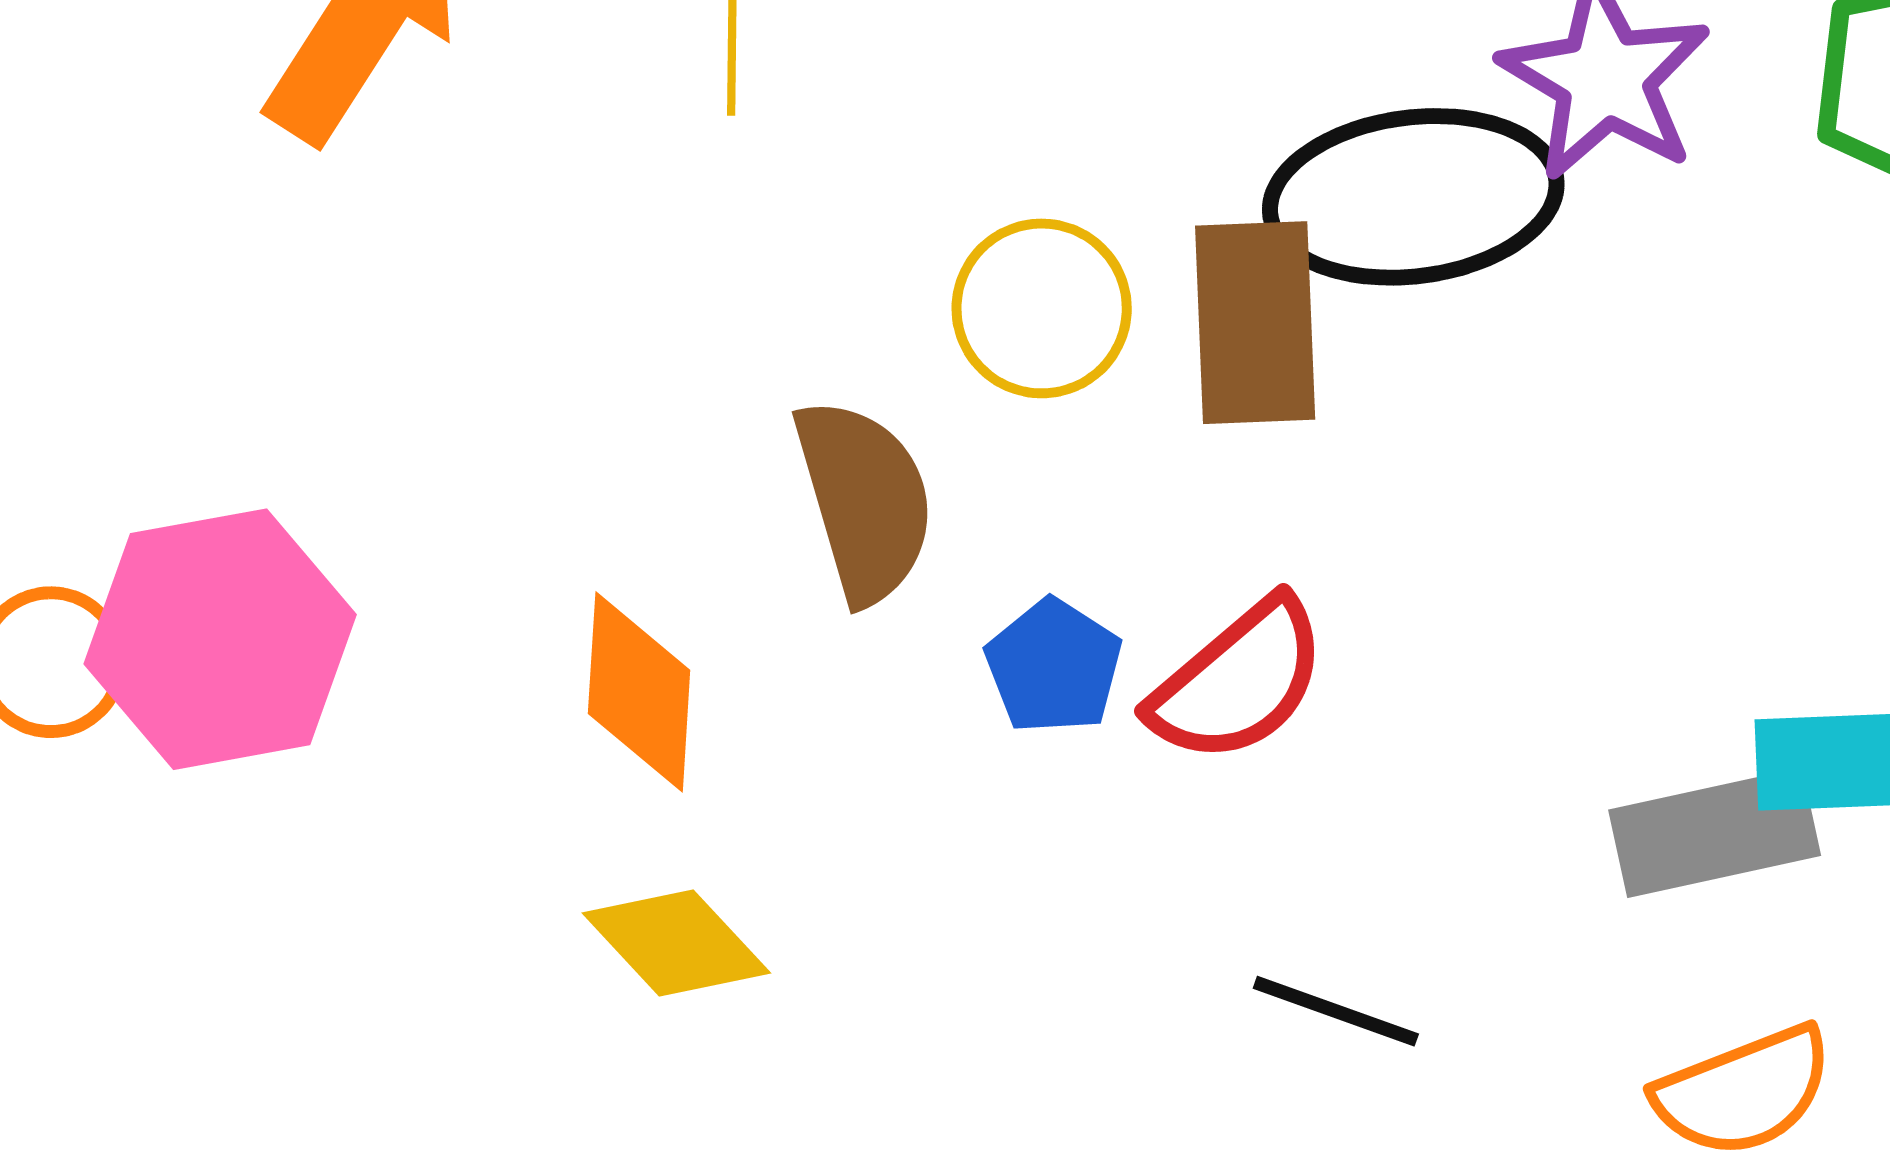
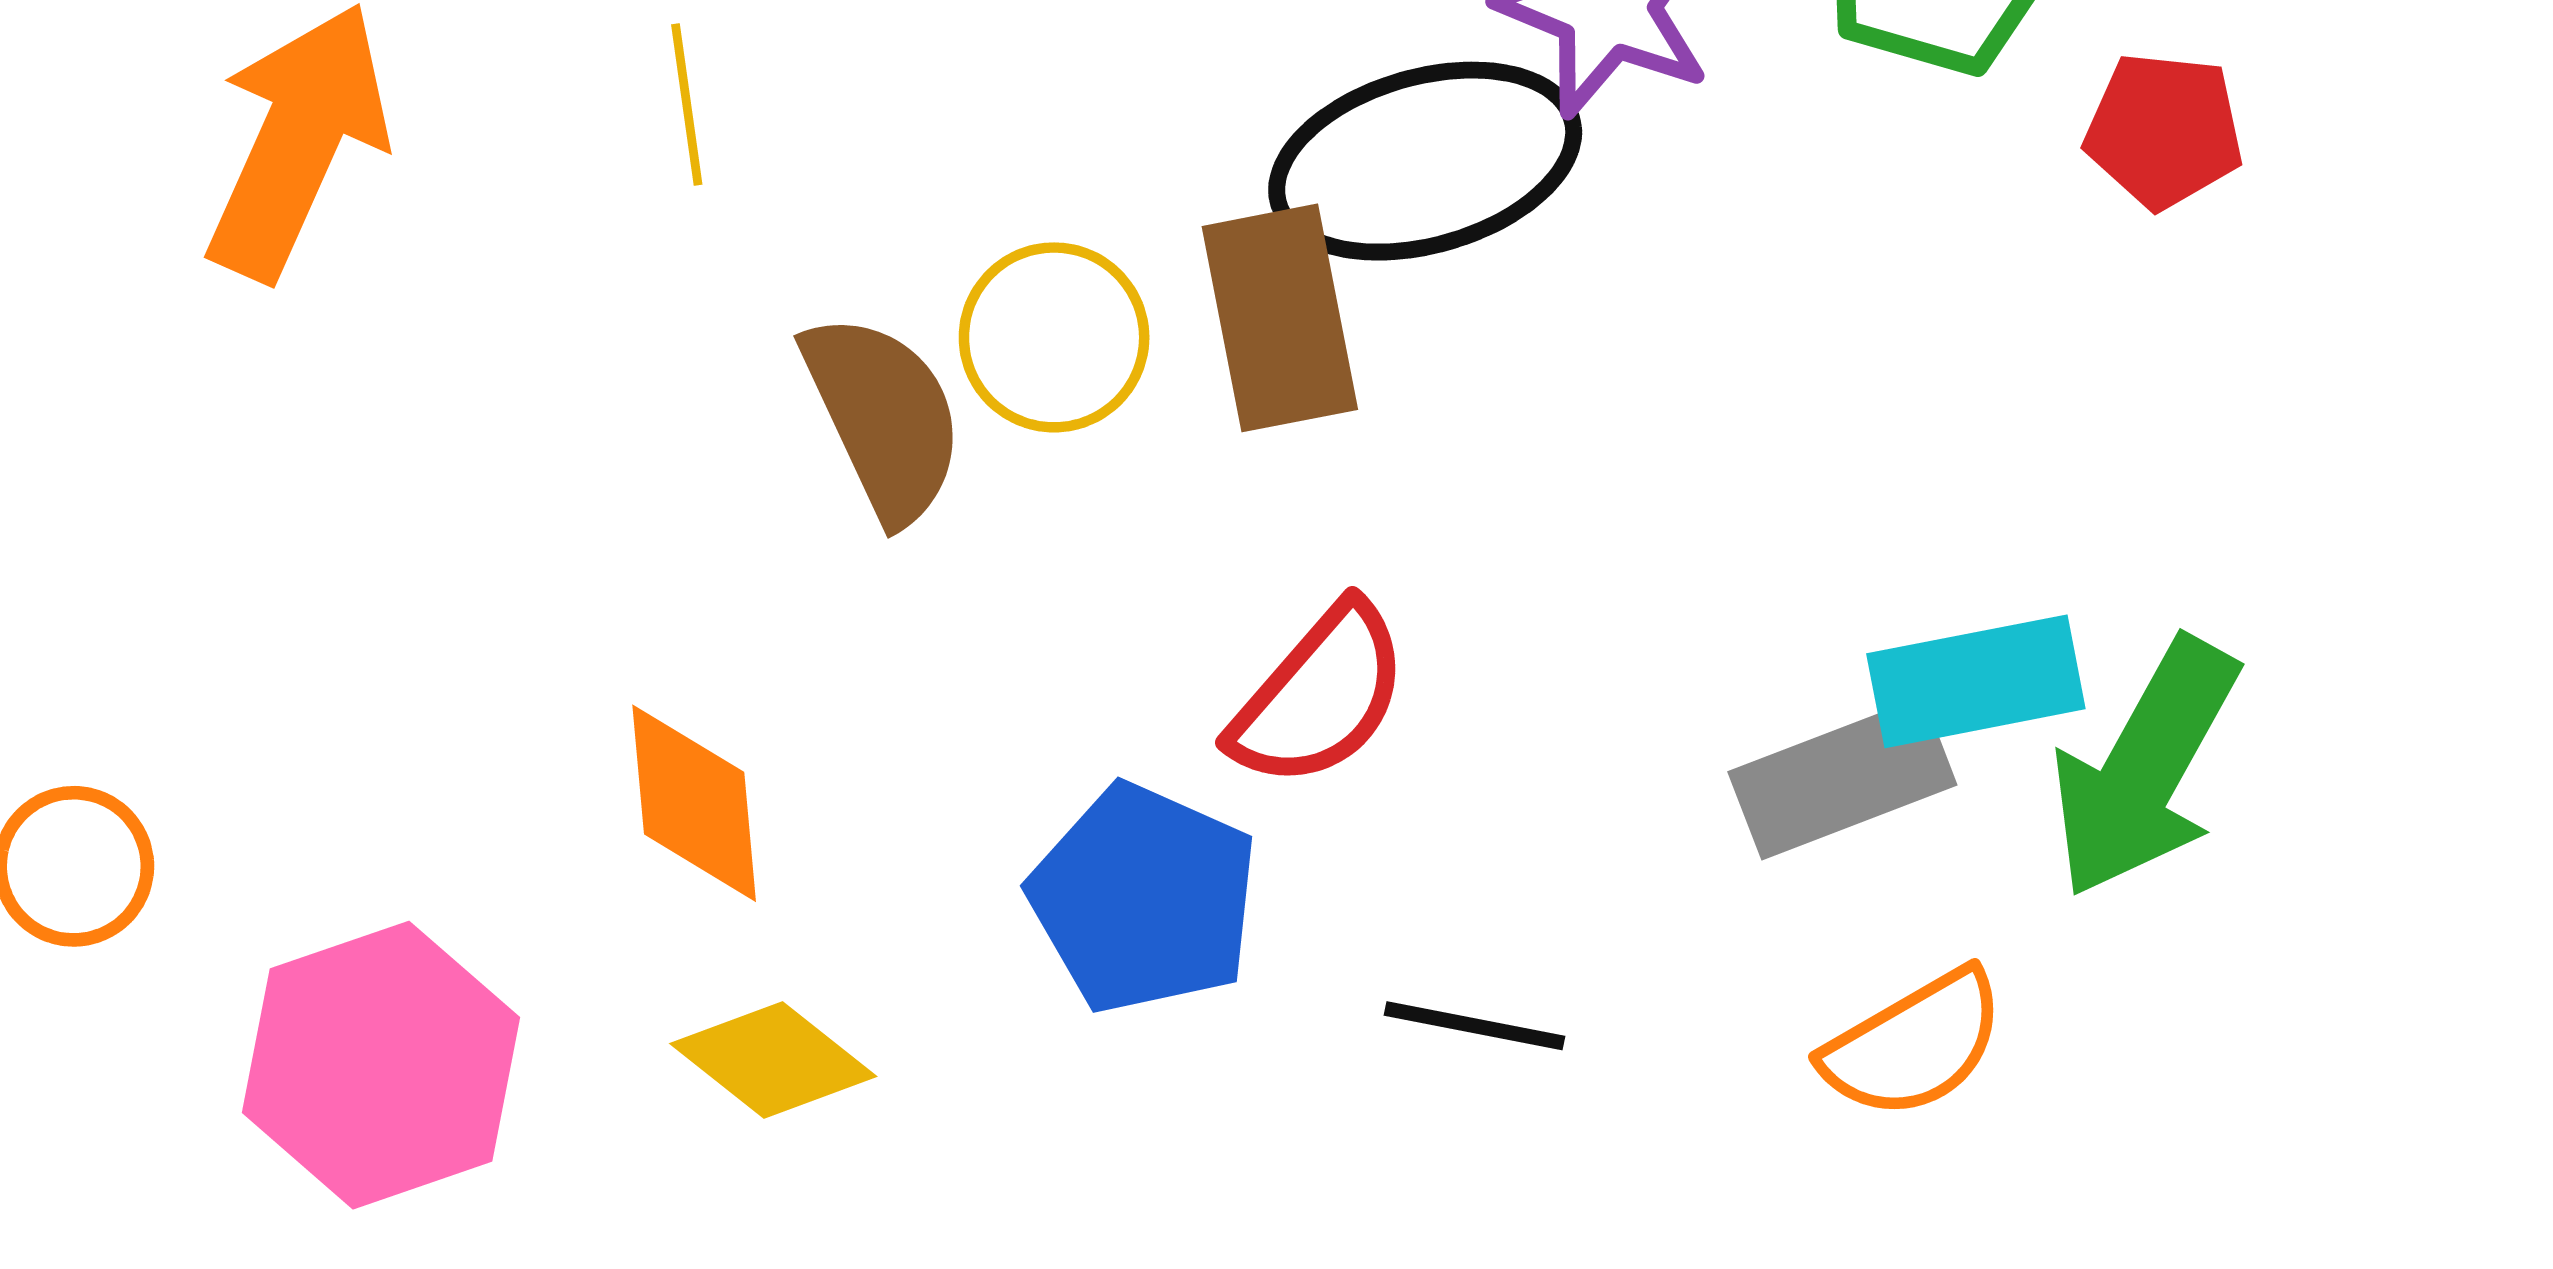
brown semicircle: (864, 500) -> (884, 417), moved
pink hexagon: (220, 639) -> (381, 1065), moved
blue pentagon: (1054, 666) -> (1144, 899), moved, size x1.6

